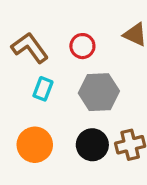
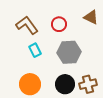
cyan rectangle: (43, 89) -> (35, 50), turned -48

